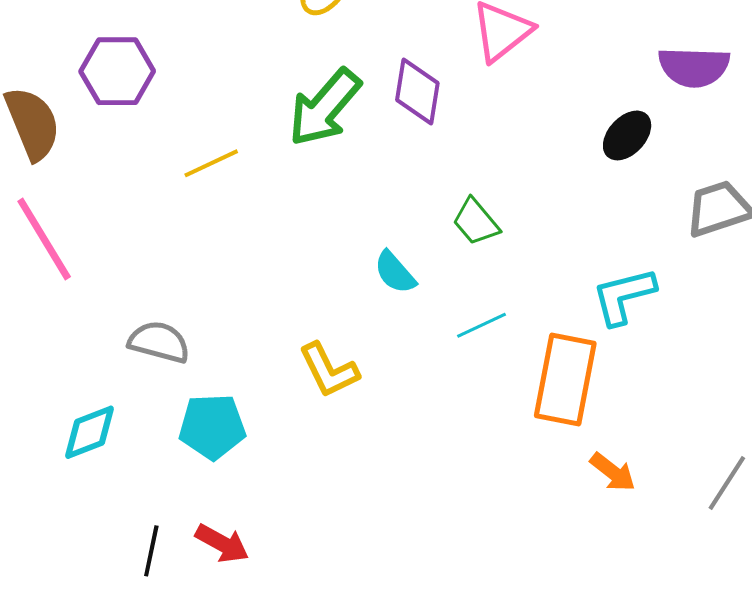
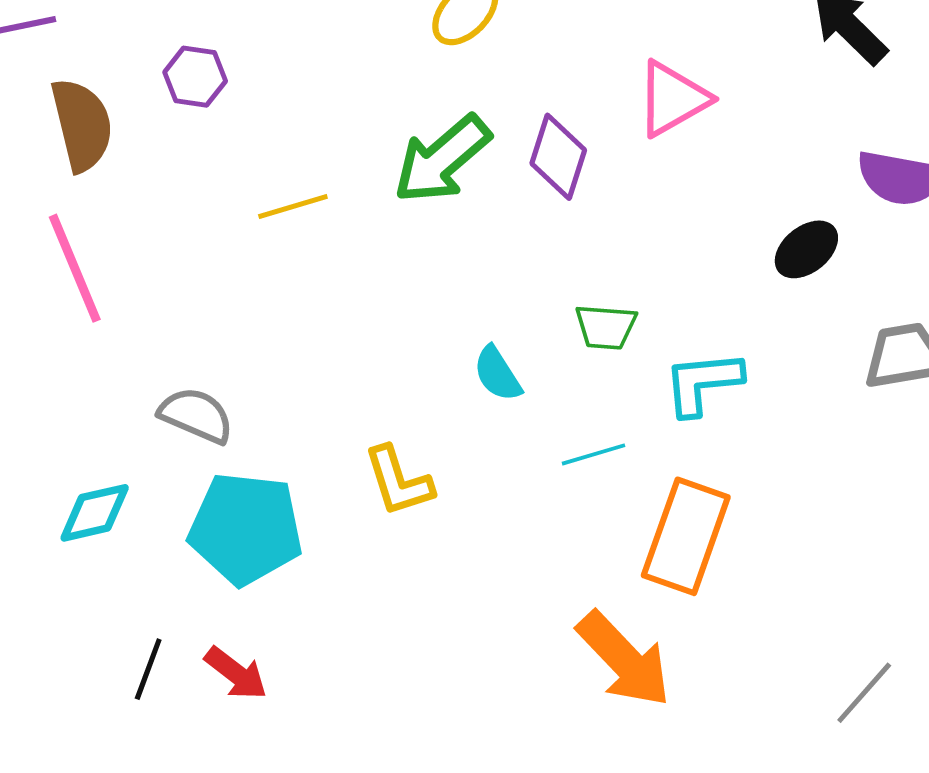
purple hexagon: (117, 71) -> (195, 77), size x0.7
green trapezoid: (476, 222) -> (606, 327), turned -54
cyan L-shape: (624, 296) -> (703, 383), moved
cyan pentagon: (212, 427) -> (246, 529), size x1.4
orange arrow: (613, 472) -> (624, 659), moved, size x1.8

